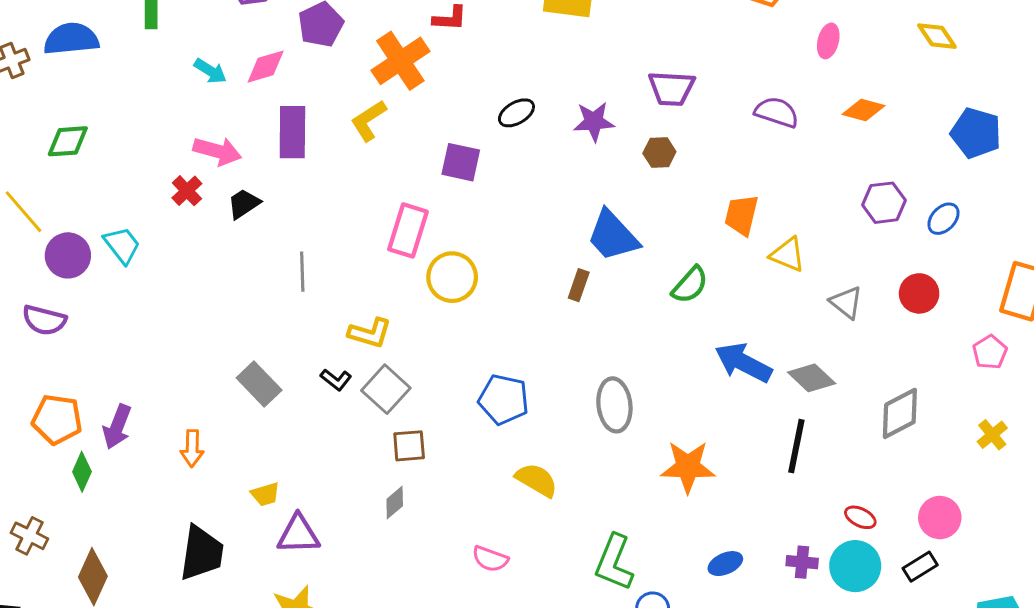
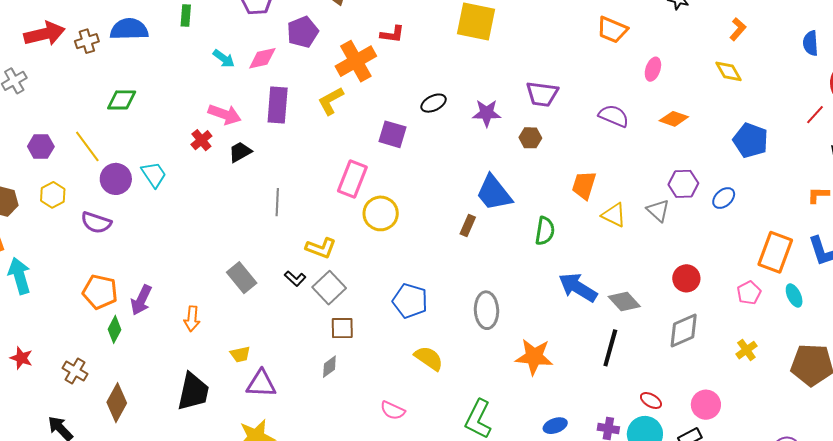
green semicircle: (690, 285) -> (545, 231), turned -36
red circle: (919, 293) -> (686, 278), moved
gray triangle: (846, 302) -> (658, 210), moved

